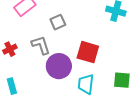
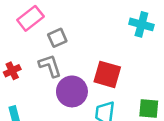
gray square: (58, 22) -> (57, 38), moved

